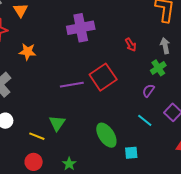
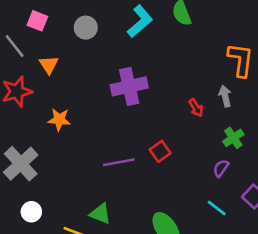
gray arrow: (165, 46) -> (225, 96), moved
red square: (103, 77) -> (160, 151), size x0.6
green triangle: (57, 123) -> (100, 214), turned -42

